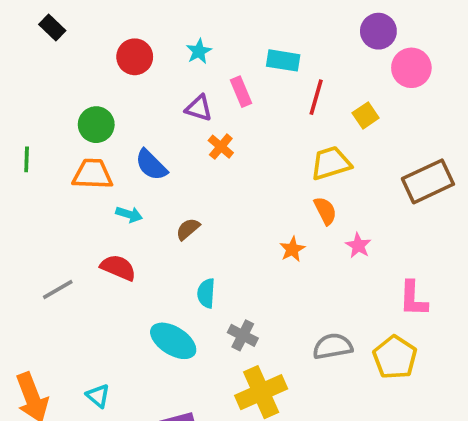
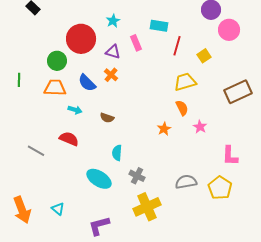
red circle: (135, 57) -> (81, 39), moved, size x1.5
orange cross: (221, 147) -> (111, 75), moved
brown semicircle: (188, 229) -> (107, 118), turned -120
gray line: (58, 290) -> (36, 151), turned 60

